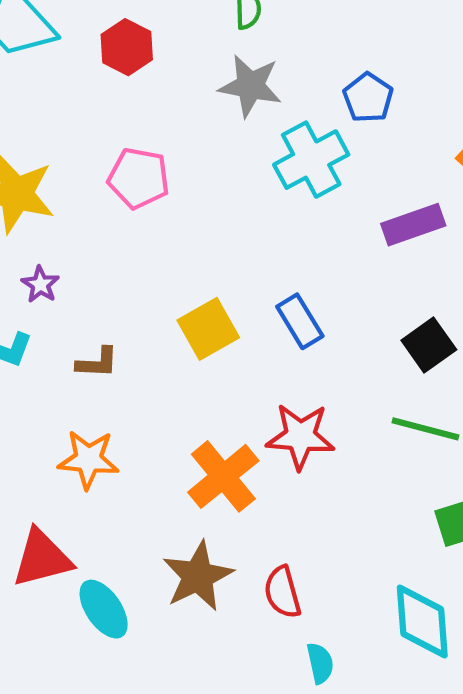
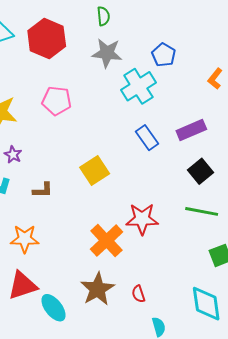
red hexagon: (127, 47) -> (47, 38), size x1.5
purple rectangle: (413, 225) -> (191, 130), moved
blue rectangle: (300, 321) -> (147, 138), moved
orange star: (88, 459) -> (25, 239), moved
red semicircle: (282, 592) -> (138, 294), size x0.7

